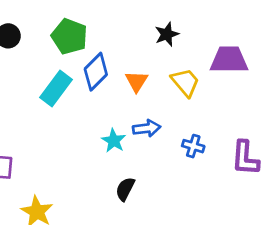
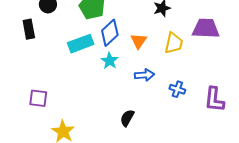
yellow trapezoid: (185, 82) -> (174, 43), turned 50
cyan rectangle: (56, 88) -> (81, 44), turned 30
cyan star: (114, 141) -> (110, 61), moved

